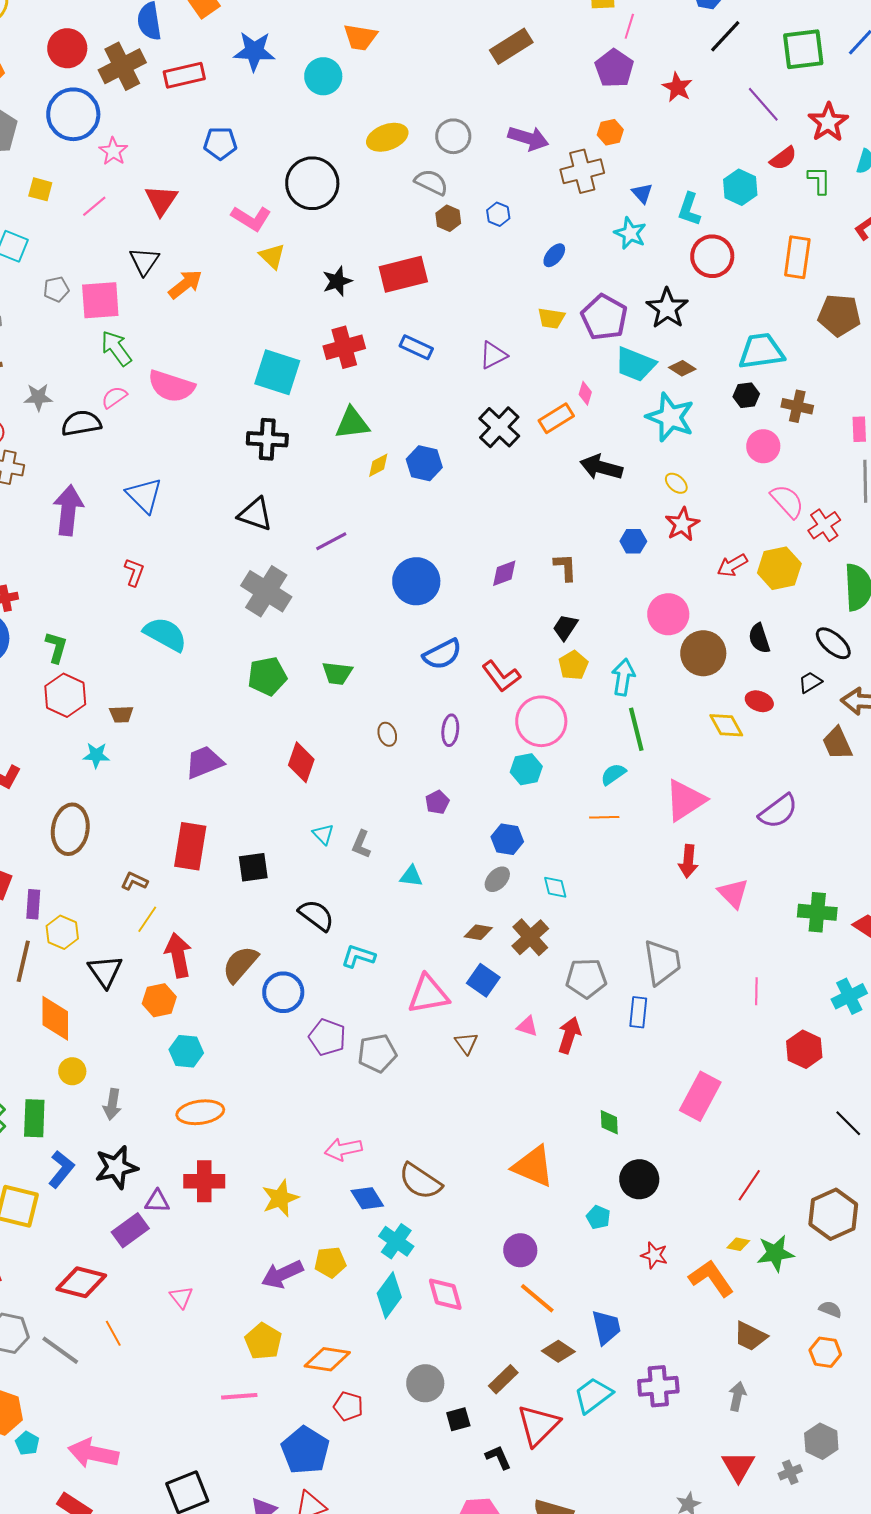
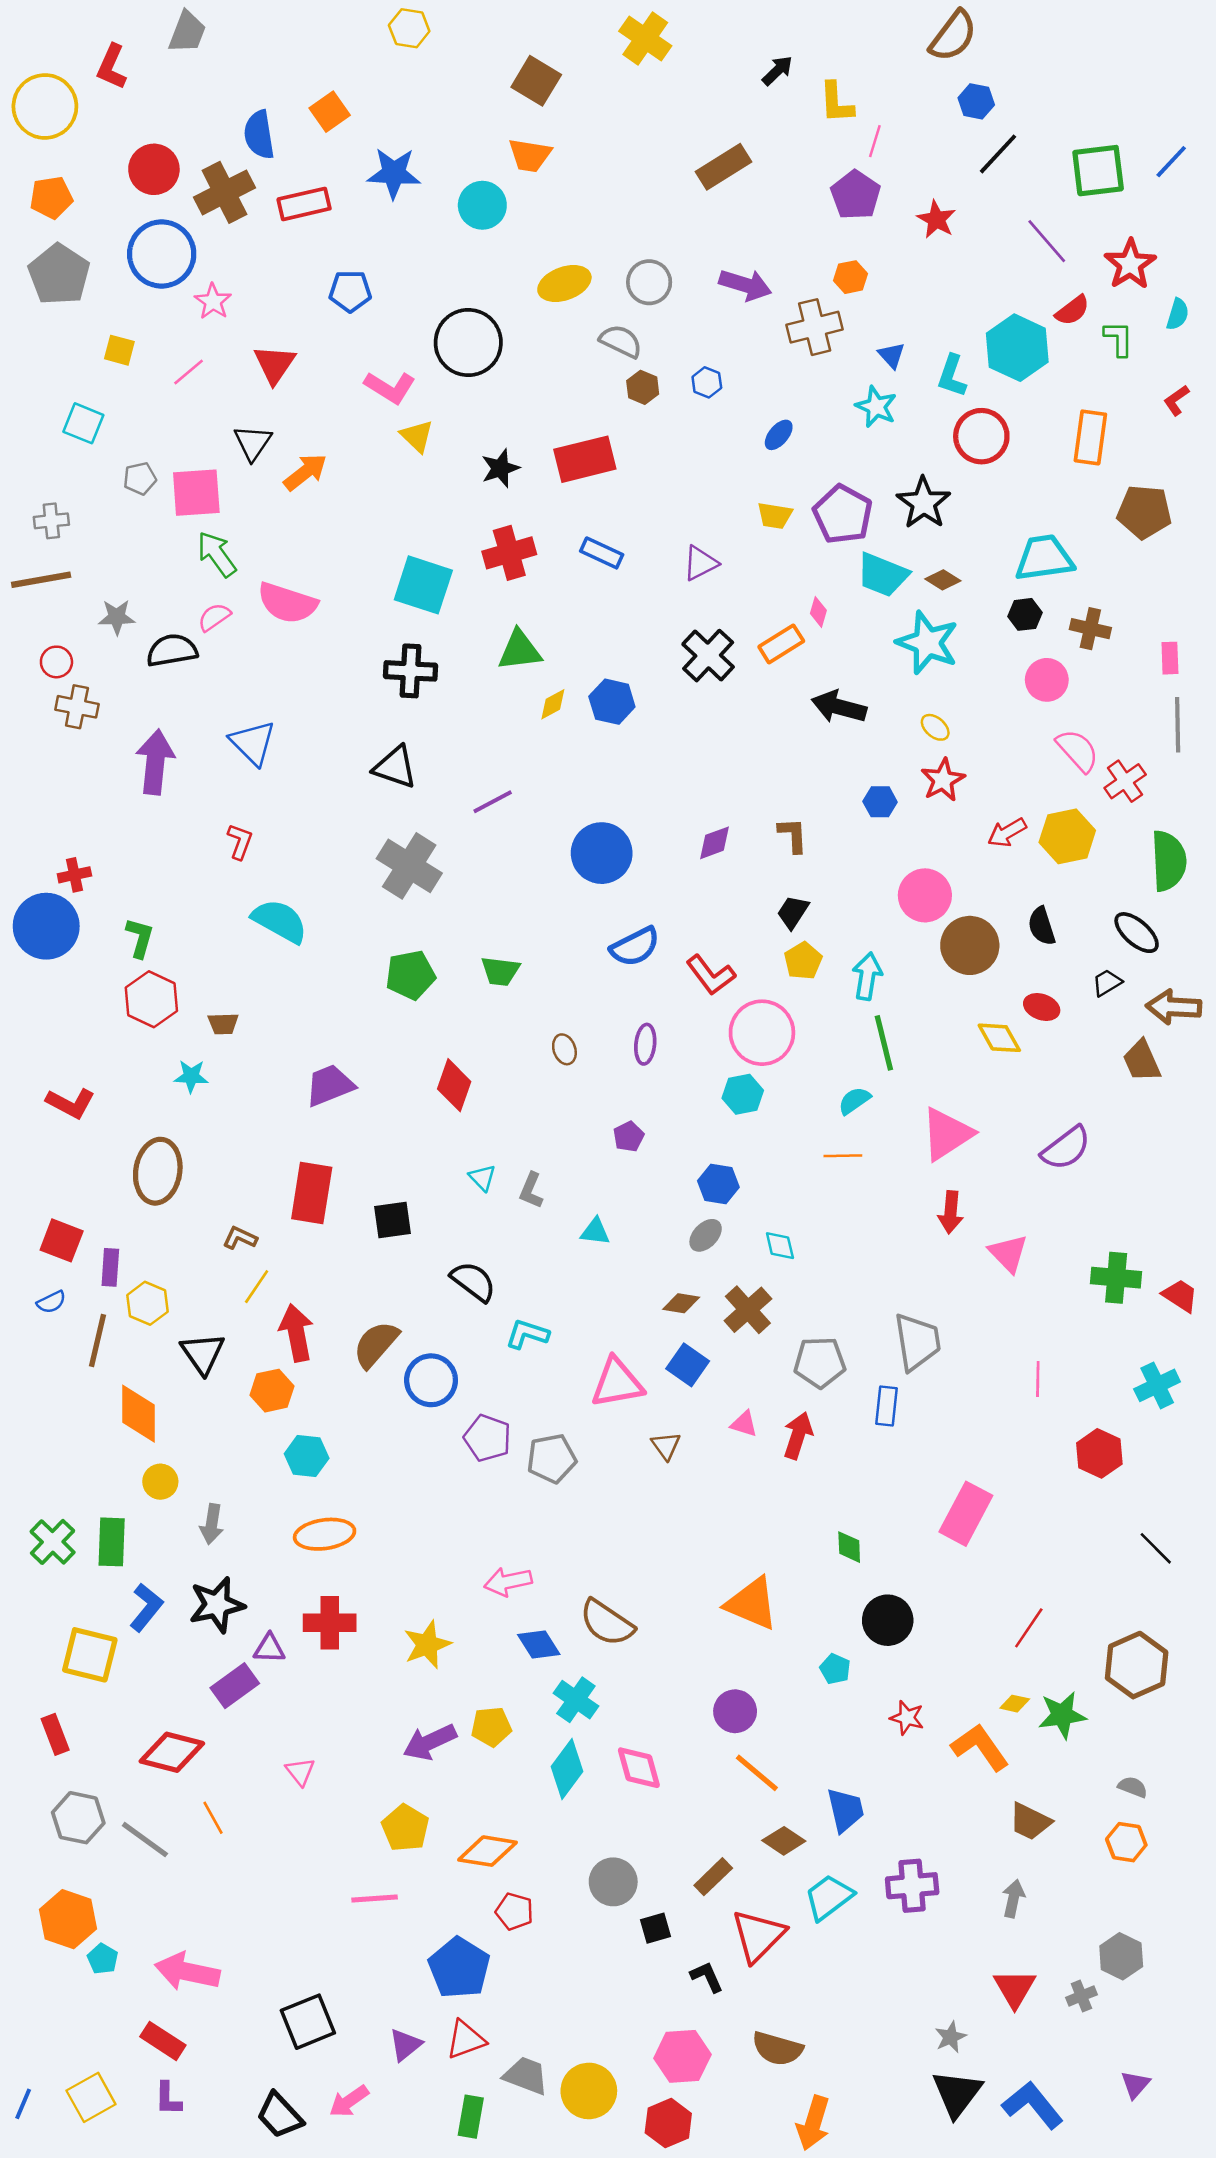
cyan hexagon: (740, 187) -> (1017, 348), size x1.4

